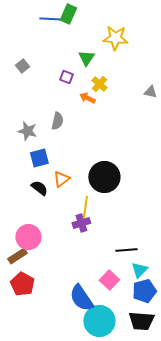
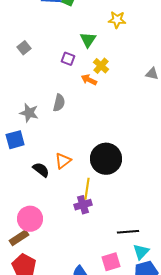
yellow star: (115, 38) -> (117, 20), size x0.7
blue square: (39, 158) -> (15, 140), moved
pink square: (109, 280) -> (111, 262), turned 30

